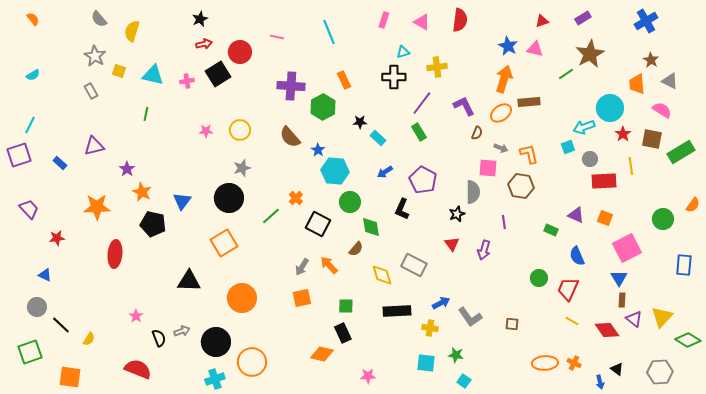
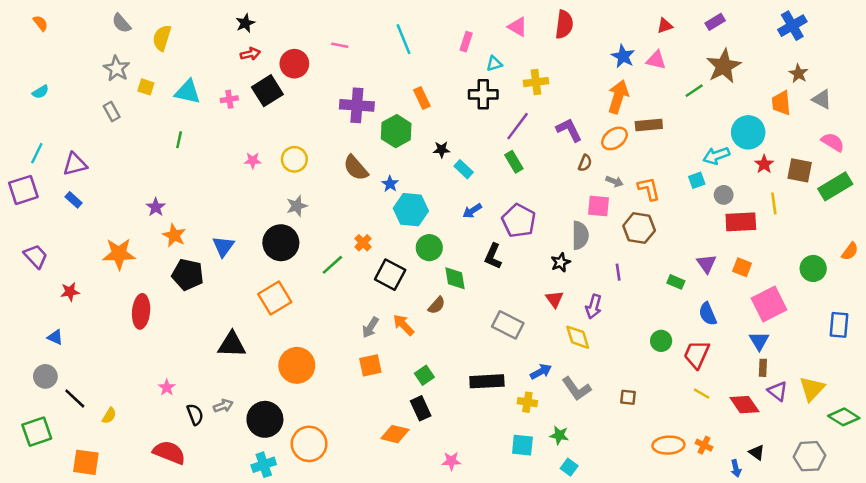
pink rectangle: (384, 20) -> (466, 42), moved
pink semicircle: (662, 110) -> (833, 142), moved
purple triangle: (94, 146) -> (75, 164), moved
purple triangle: (576, 215) -> (706, 264), turned 30
yellow diamond: (382, 275) -> (578, 337), moved
green square: (346, 306) -> (424, 375), turned -35

